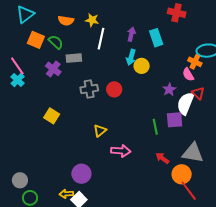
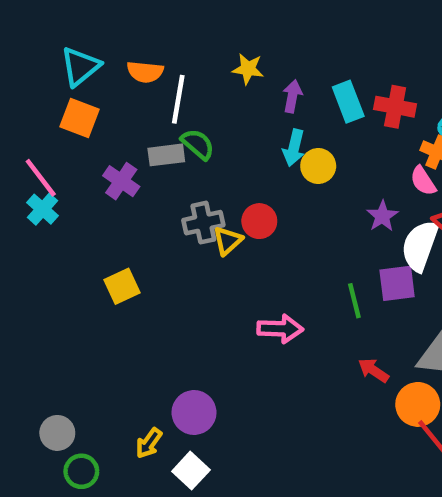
red cross: (177, 13) -> (395, 107), moved
cyan triangle: (25, 14) -> (80, 67), moved
yellow star: (92, 20) -> (248, 69), moved
white line: (101, 39) -> (178, 99), moved
green semicircle: (56, 42) -> (198, 144), moved
yellow square: (52, 116) -> (122, 286), turned 35
yellow triangle: (100, 131) -> (228, 241), moved
pink arrow: (121, 151) -> (280, 329), moved
yellow arrow: (66, 194) -> (149, 443), moved, turned -48

